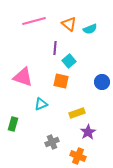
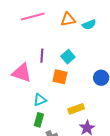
orange triangle: (69, 24) -> (68, 19), turned -49
purple line: (55, 48) -> (42, 56), moved
green rectangle: (13, 124) -> (39, 120), moved

